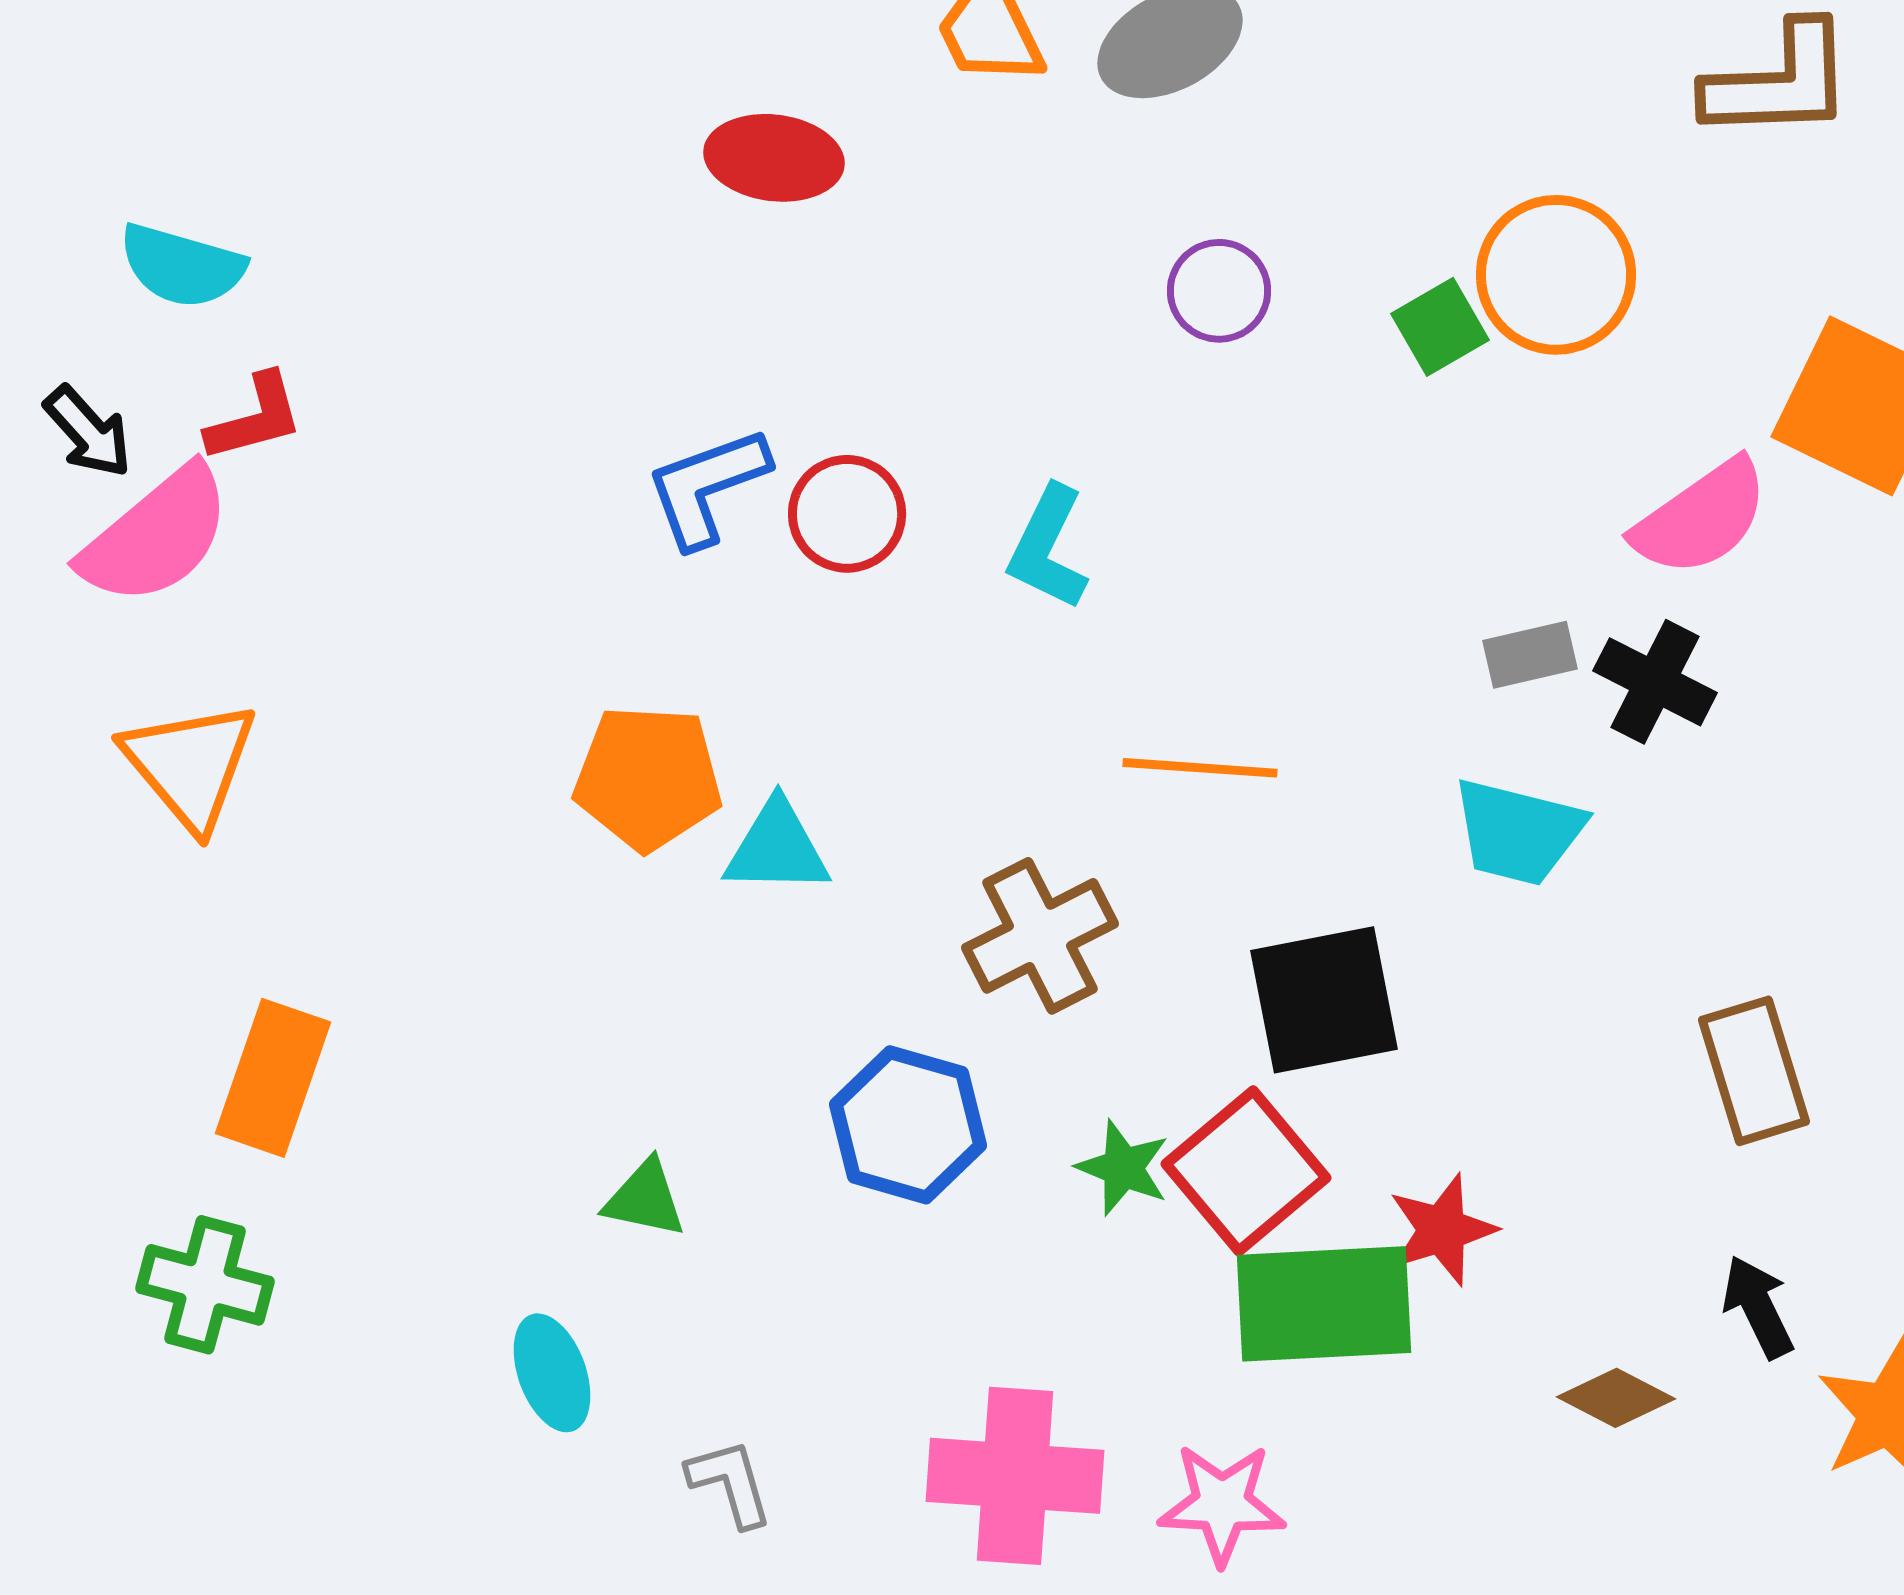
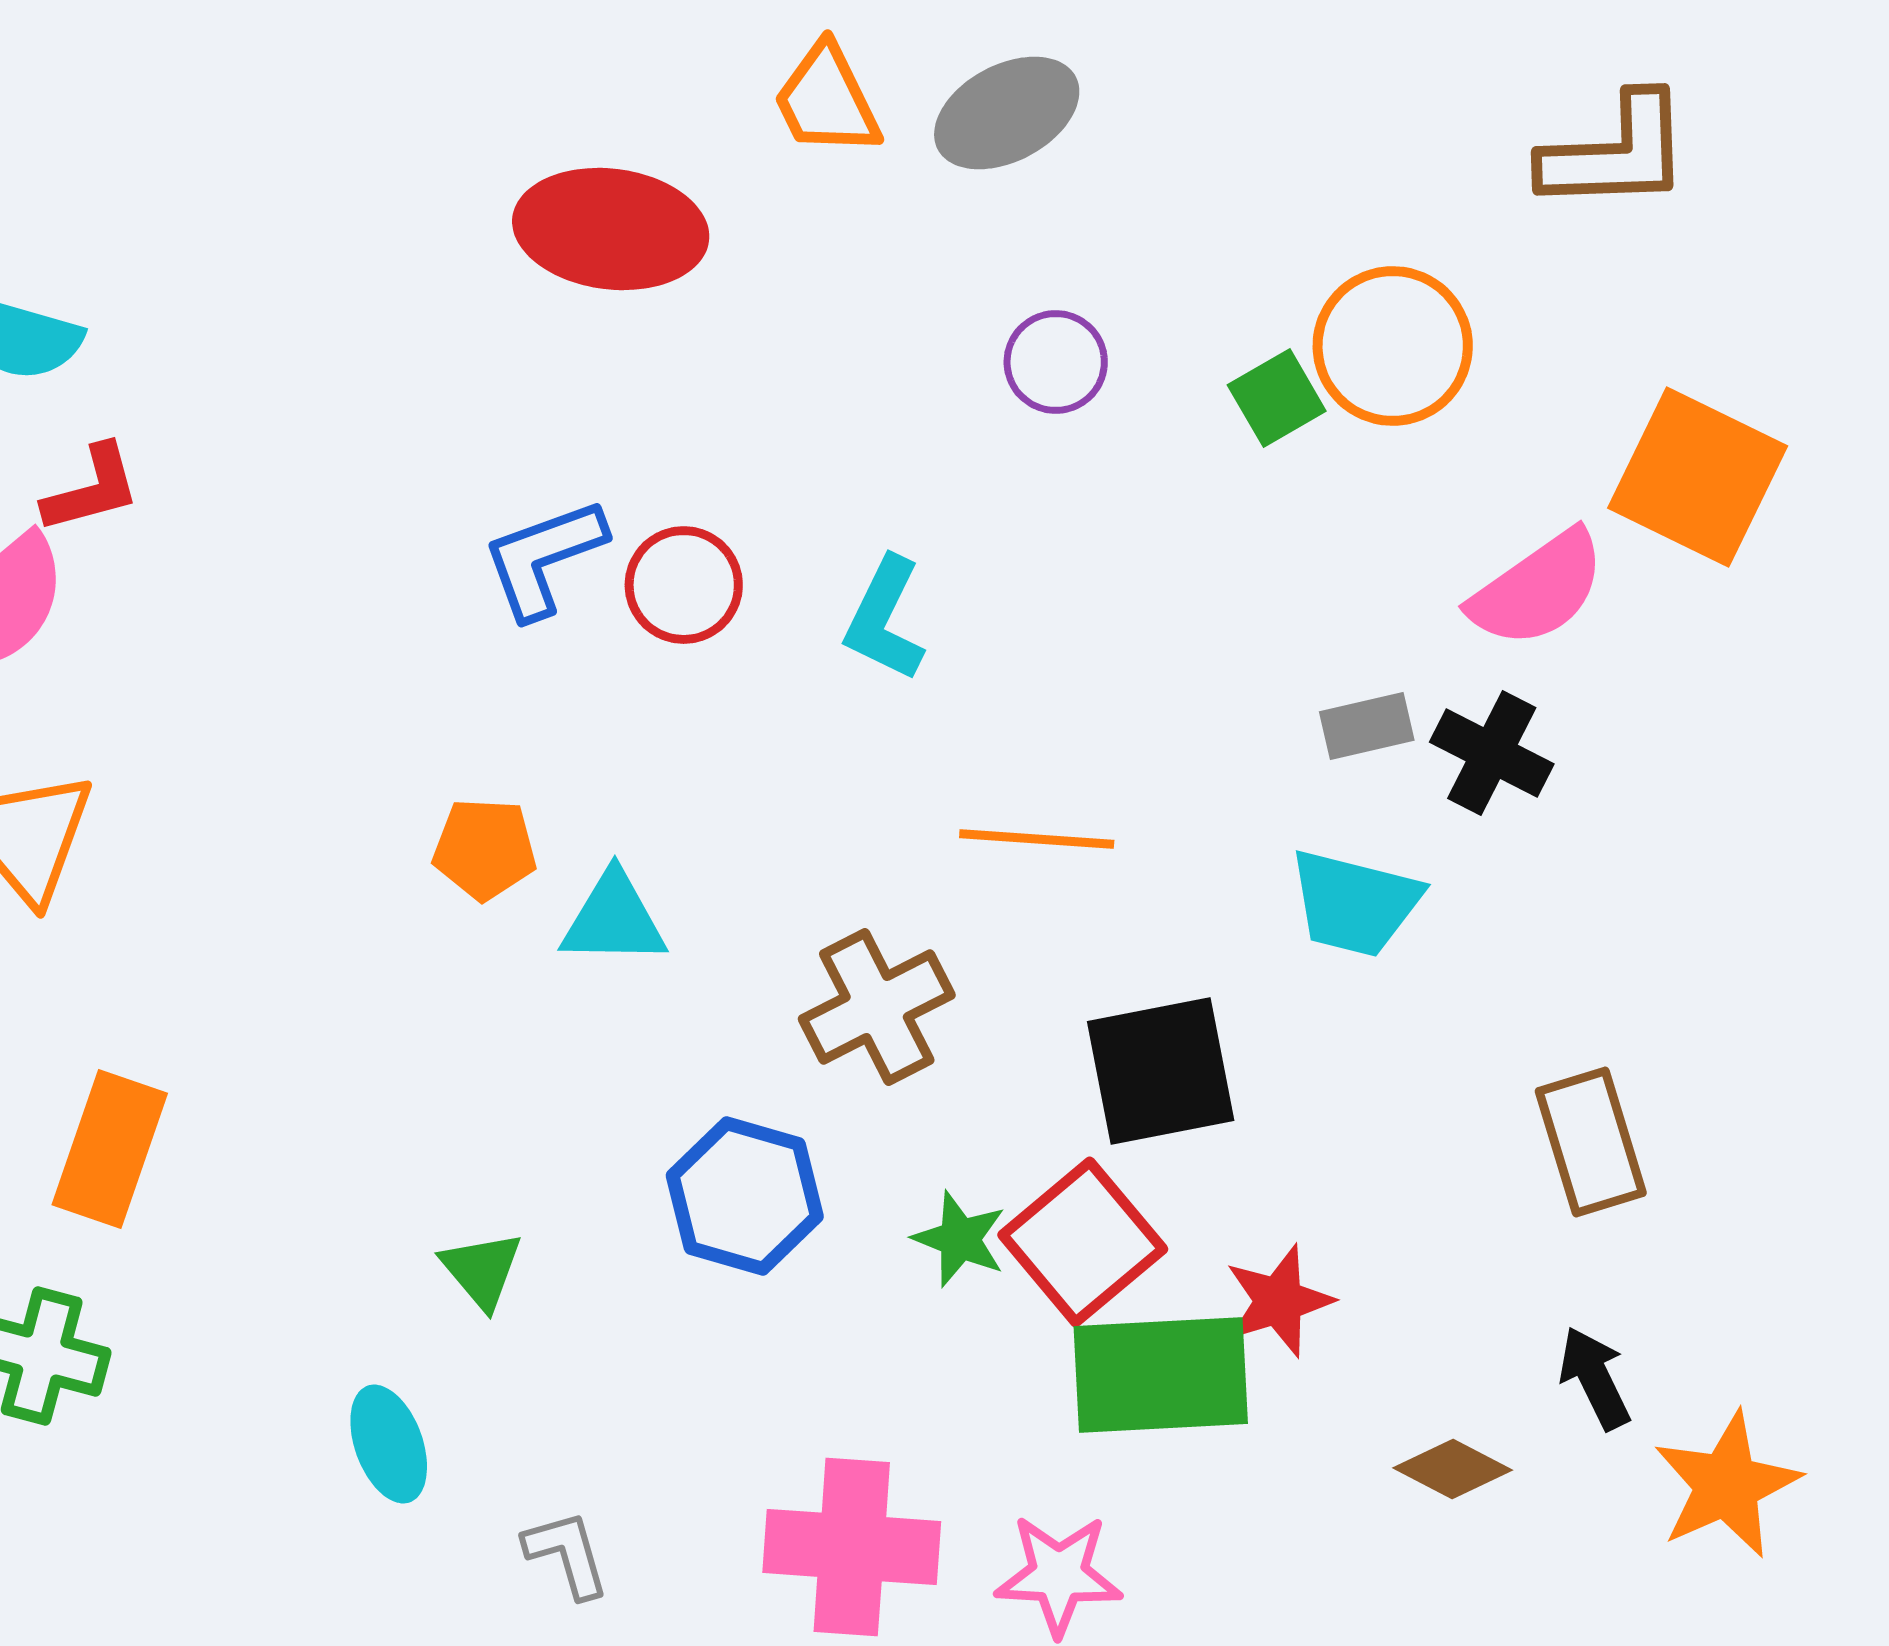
red ellipse: (774, 158) -> (611, 229), size x1.4
orange pentagon: (648, 778) -> (485, 849), size x0.7
green triangle: (645, 1199) -> (482, 1270), turned 38

